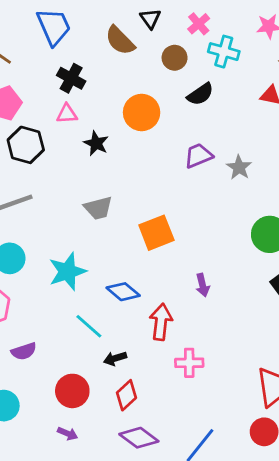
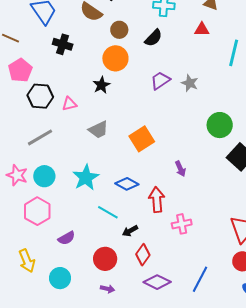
brown circle: (175, 58) -> (119, 30), moved
pink triangle: (67, 114) -> (69, 104), moved
black star: (96, 143) -> (101, 85), moved, turned 30

